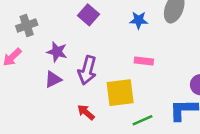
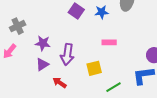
purple square: (89, 15) -> (76, 11), moved
yellow square: (120, 93) -> (94, 68), size x0.7
red arrow: (86, 112) -> (60, 83), moved

